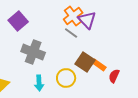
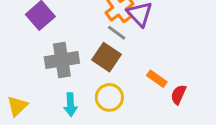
gray cross: (33, 52) -> (62, 60), turned -30
brown square: (85, 62) -> (106, 57), moved

